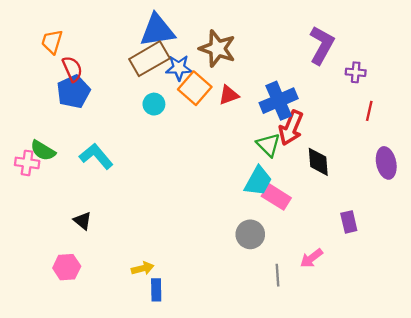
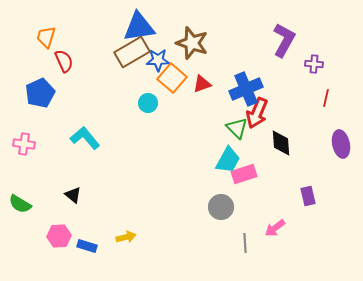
blue pentagon: (73, 92) -> (40, 93), moved
cyan circle: (154, 104) -> (148, 103), moved
green semicircle: (43, 151) -> (20, 204), moved
pink rectangle: (276, 197) -> (244, 174), turned -50
blue rectangle: (156, 290) -> (87, 246), moved, turned -72

